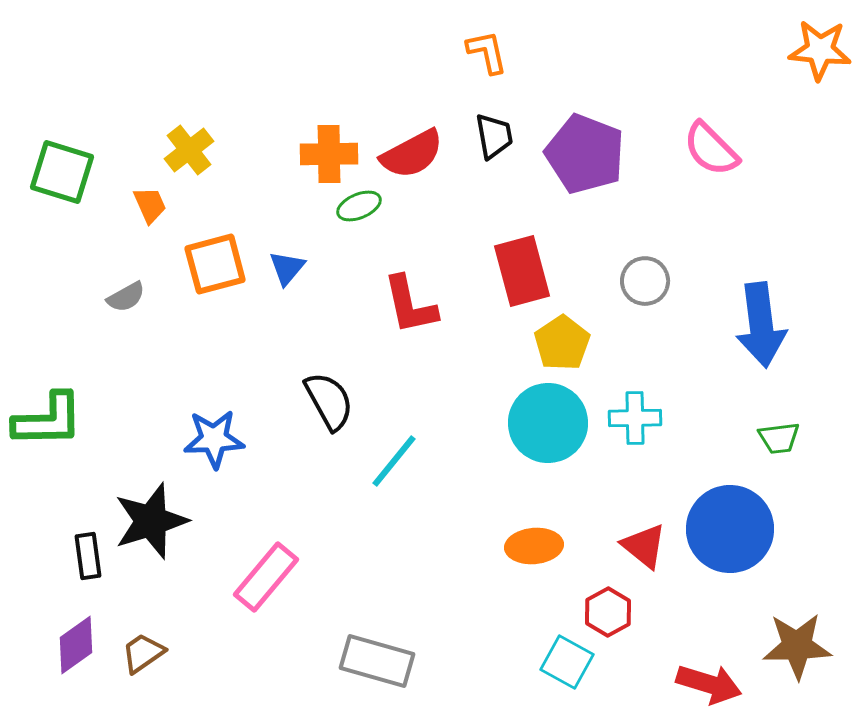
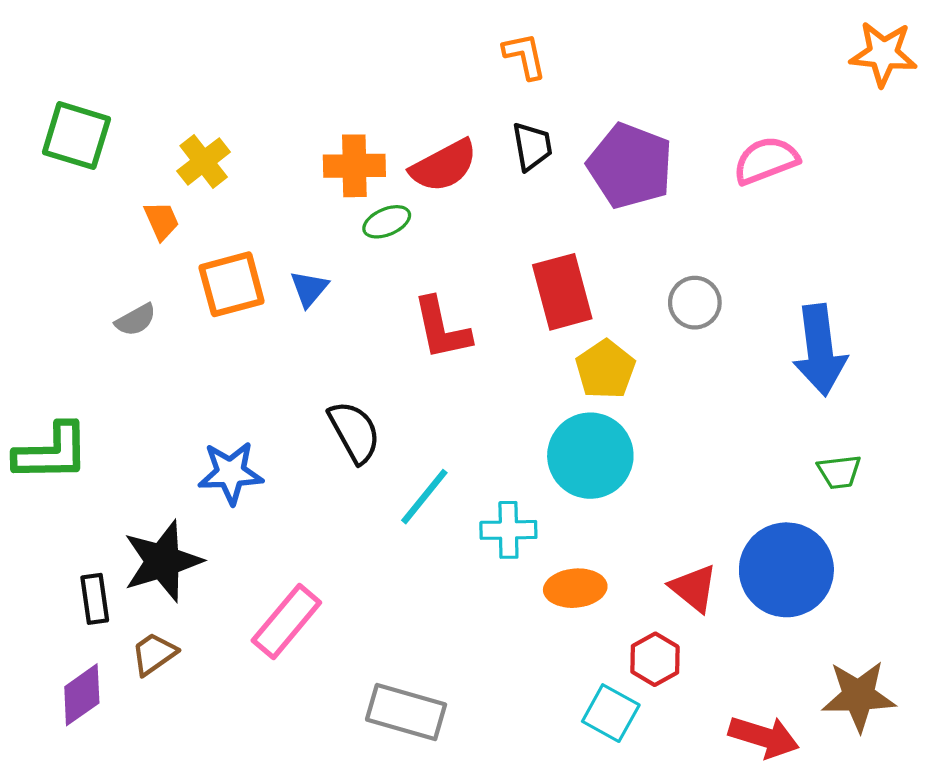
pink semicircle: (711, 149) -> (766, 160), turned 114
green square: (62, 172) -> (76, 136), moved
cyan cross: (635, 418) -> (508, 530), moved
brown trapezoid: (143, 653) -> (154, 654), moved

